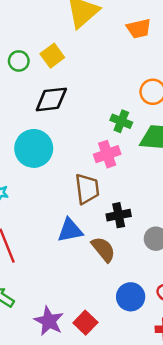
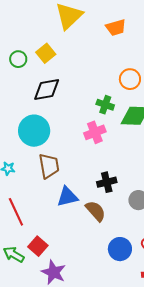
brown trapezoid: (87, 189) -> (49, 166), moved
red square: (85, 323) -> (38, 246), moved

